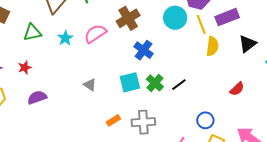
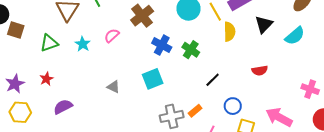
pink semicircle: (95, 34) -> (112, 36), size x0.7
green cross: (155, 83) -> (191, 50), moved
black line: (179, 85) -> (213, 80), moved
red semicircle: (237, 89) -> (260, 71), turned 42
orange rectangle: (113, 120) -> (195, 111), moved

